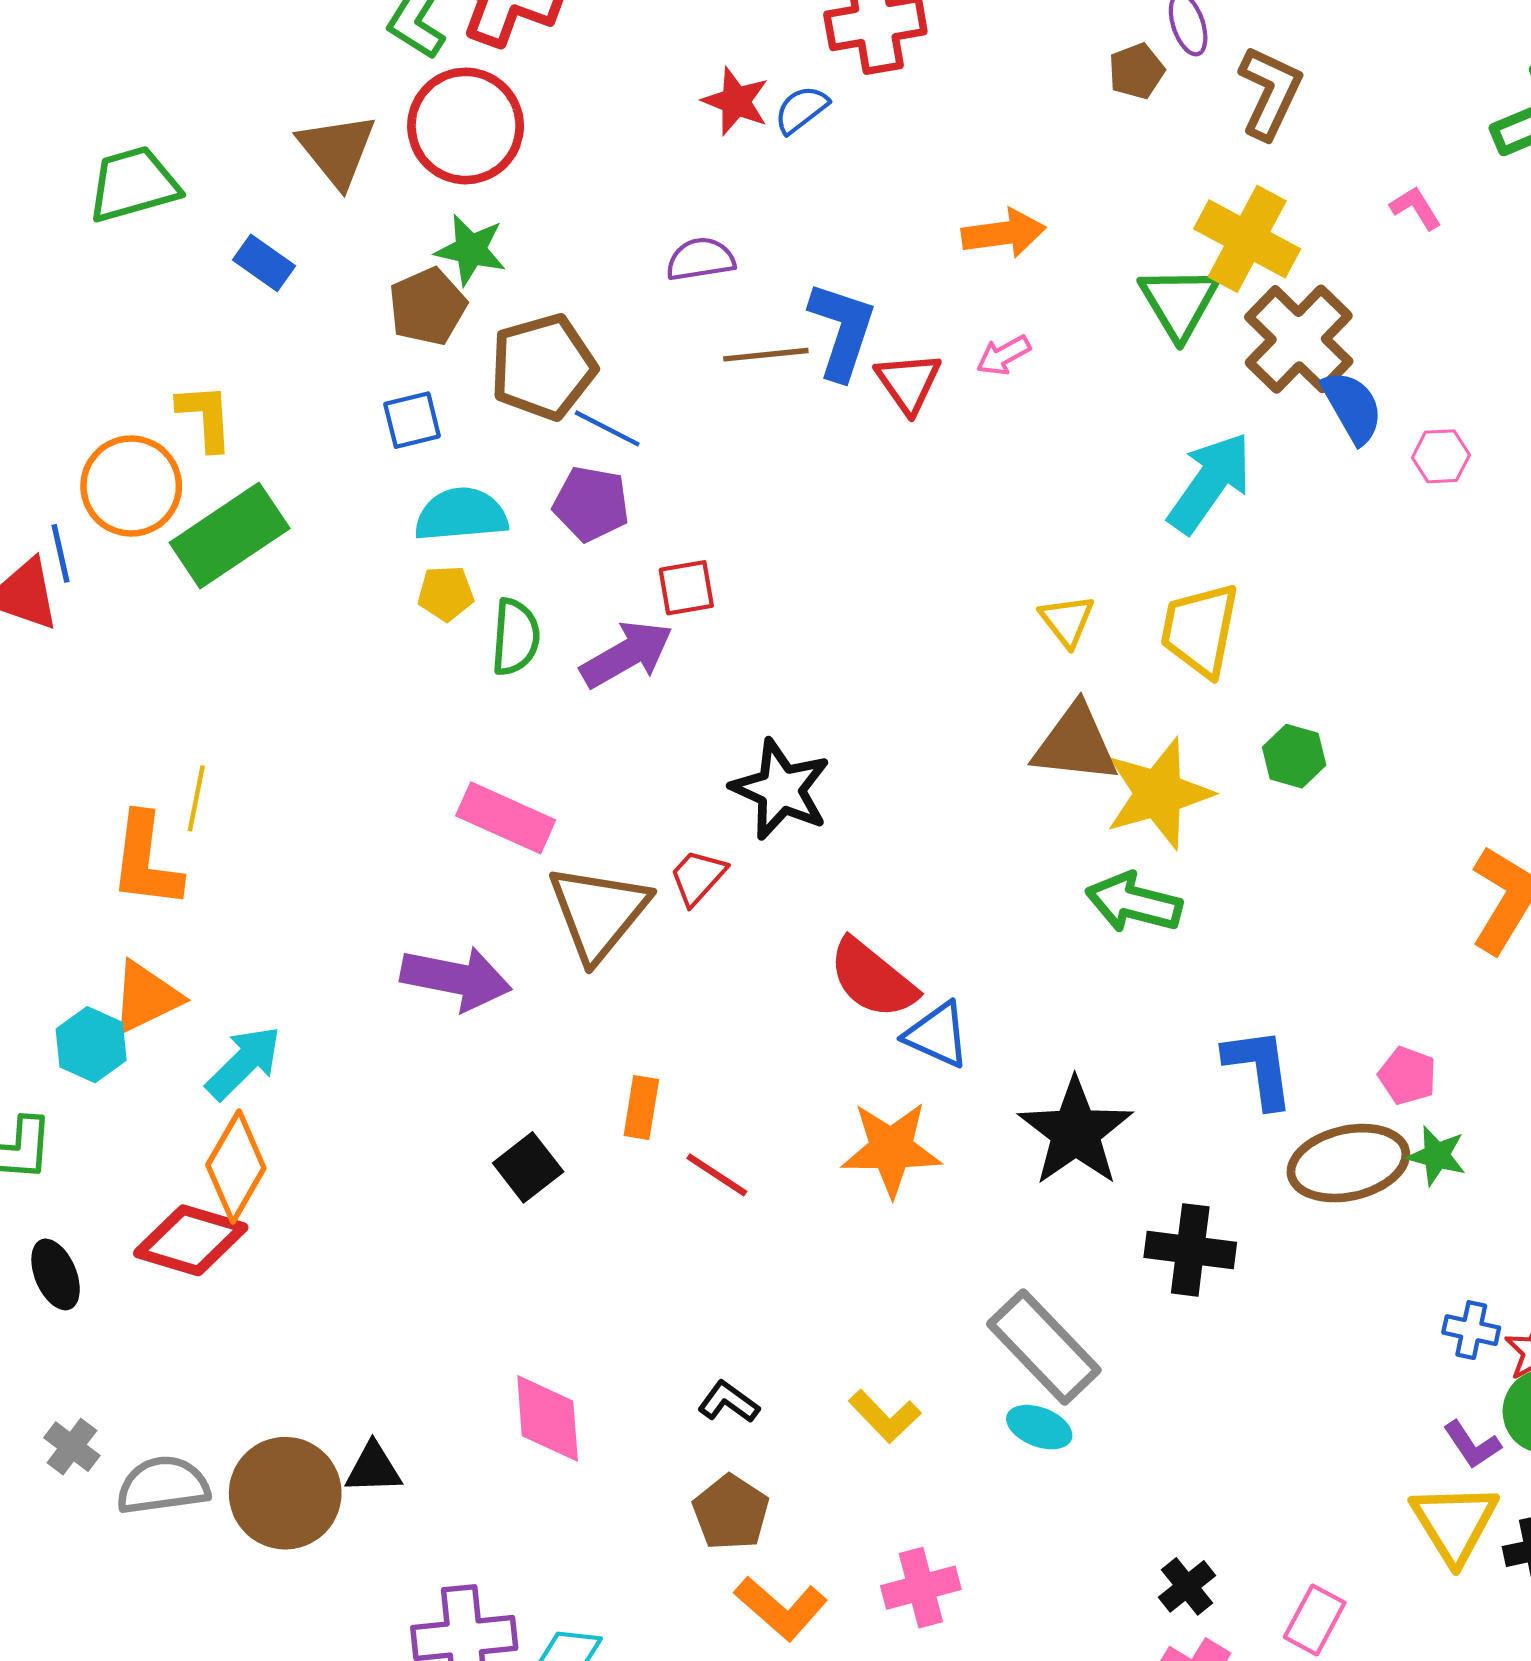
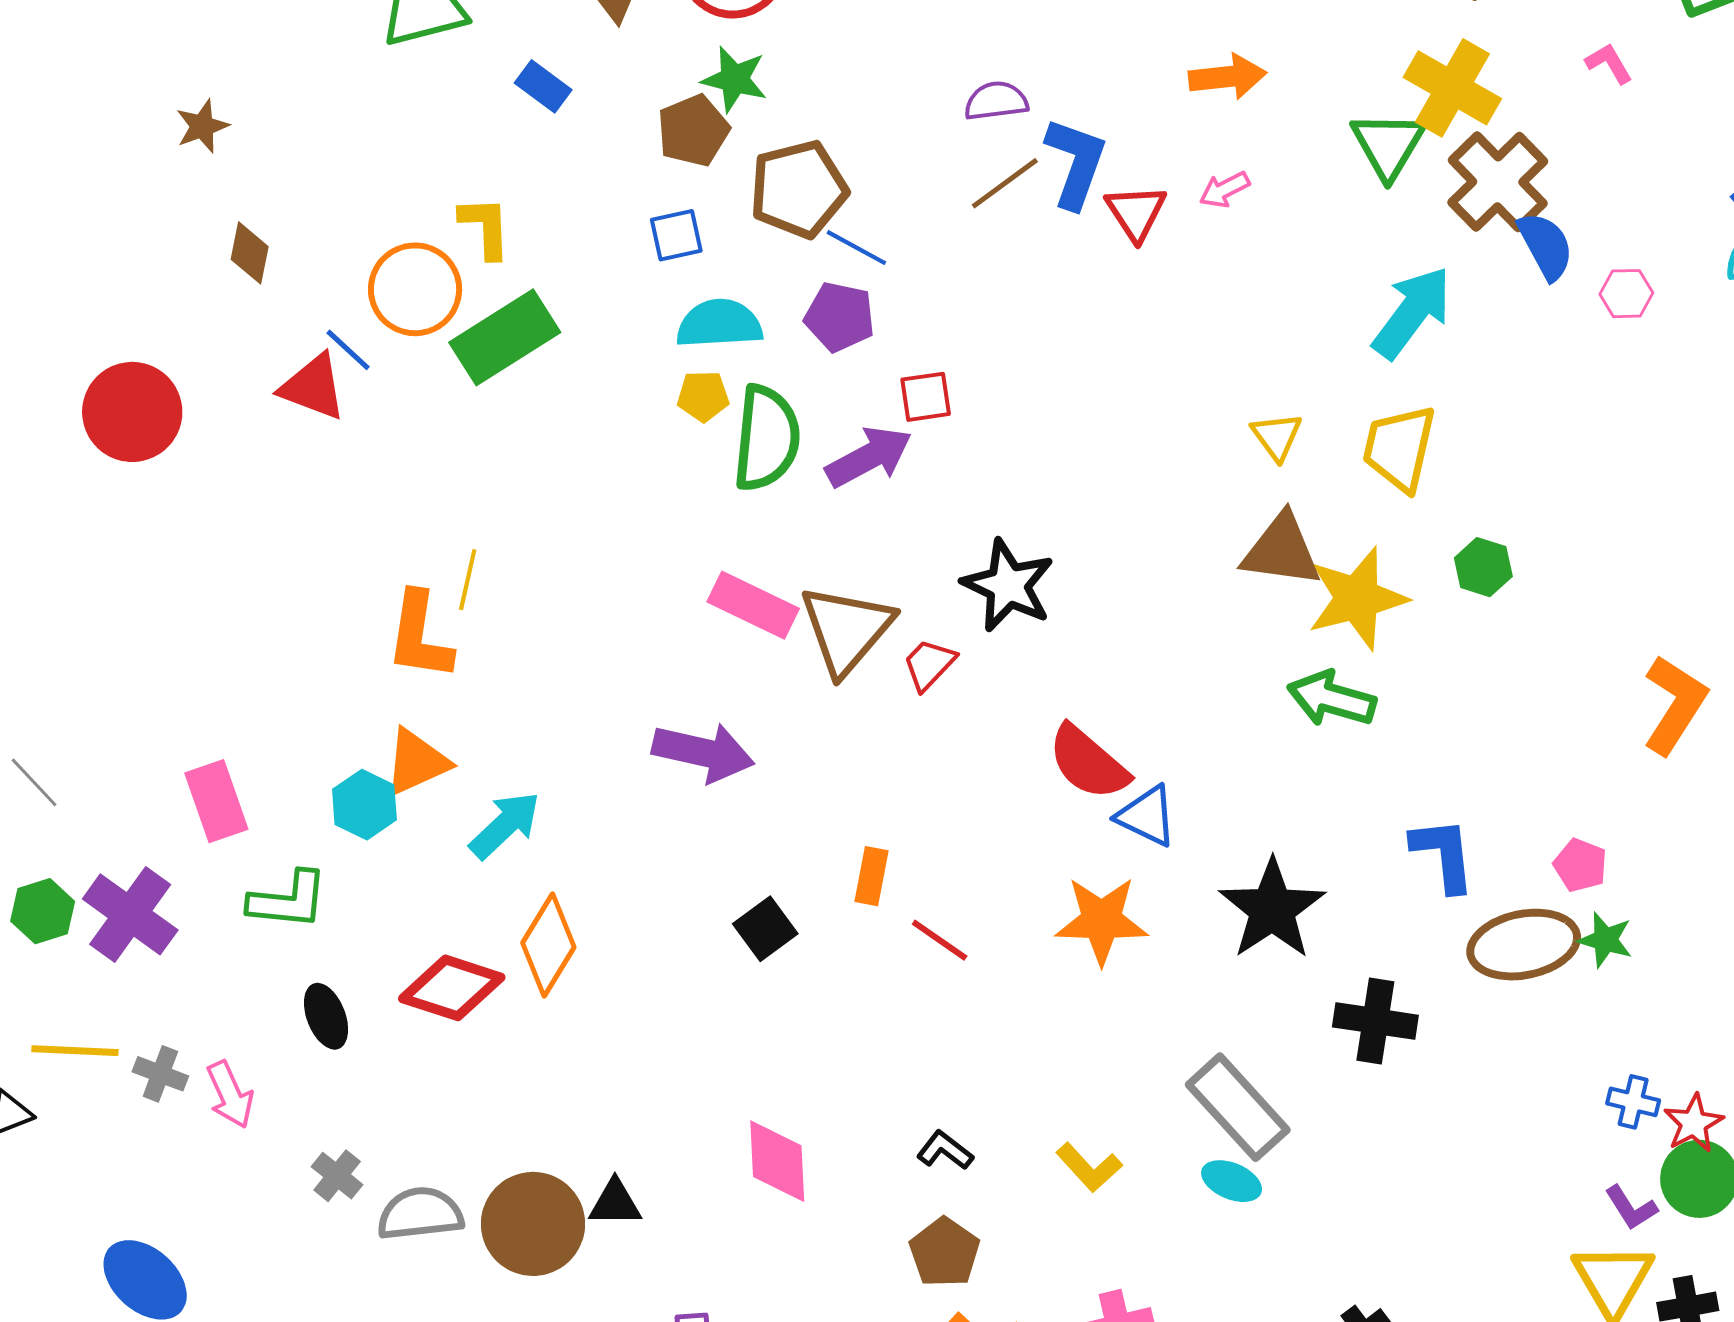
purple semicircle: (701, 259) -> (996, 101), moved
brown line: (766, 355) -> (1005, 183), turned -32
blue line: (61, 553) -> (348, 350), turned -36
green semicircle: (515, 637) -> (767, 438), size x1.5
brown triangle: (598, 912) -> (847, 629), moved
orange diamond: (236, 1166) -> (548, 945), moved

